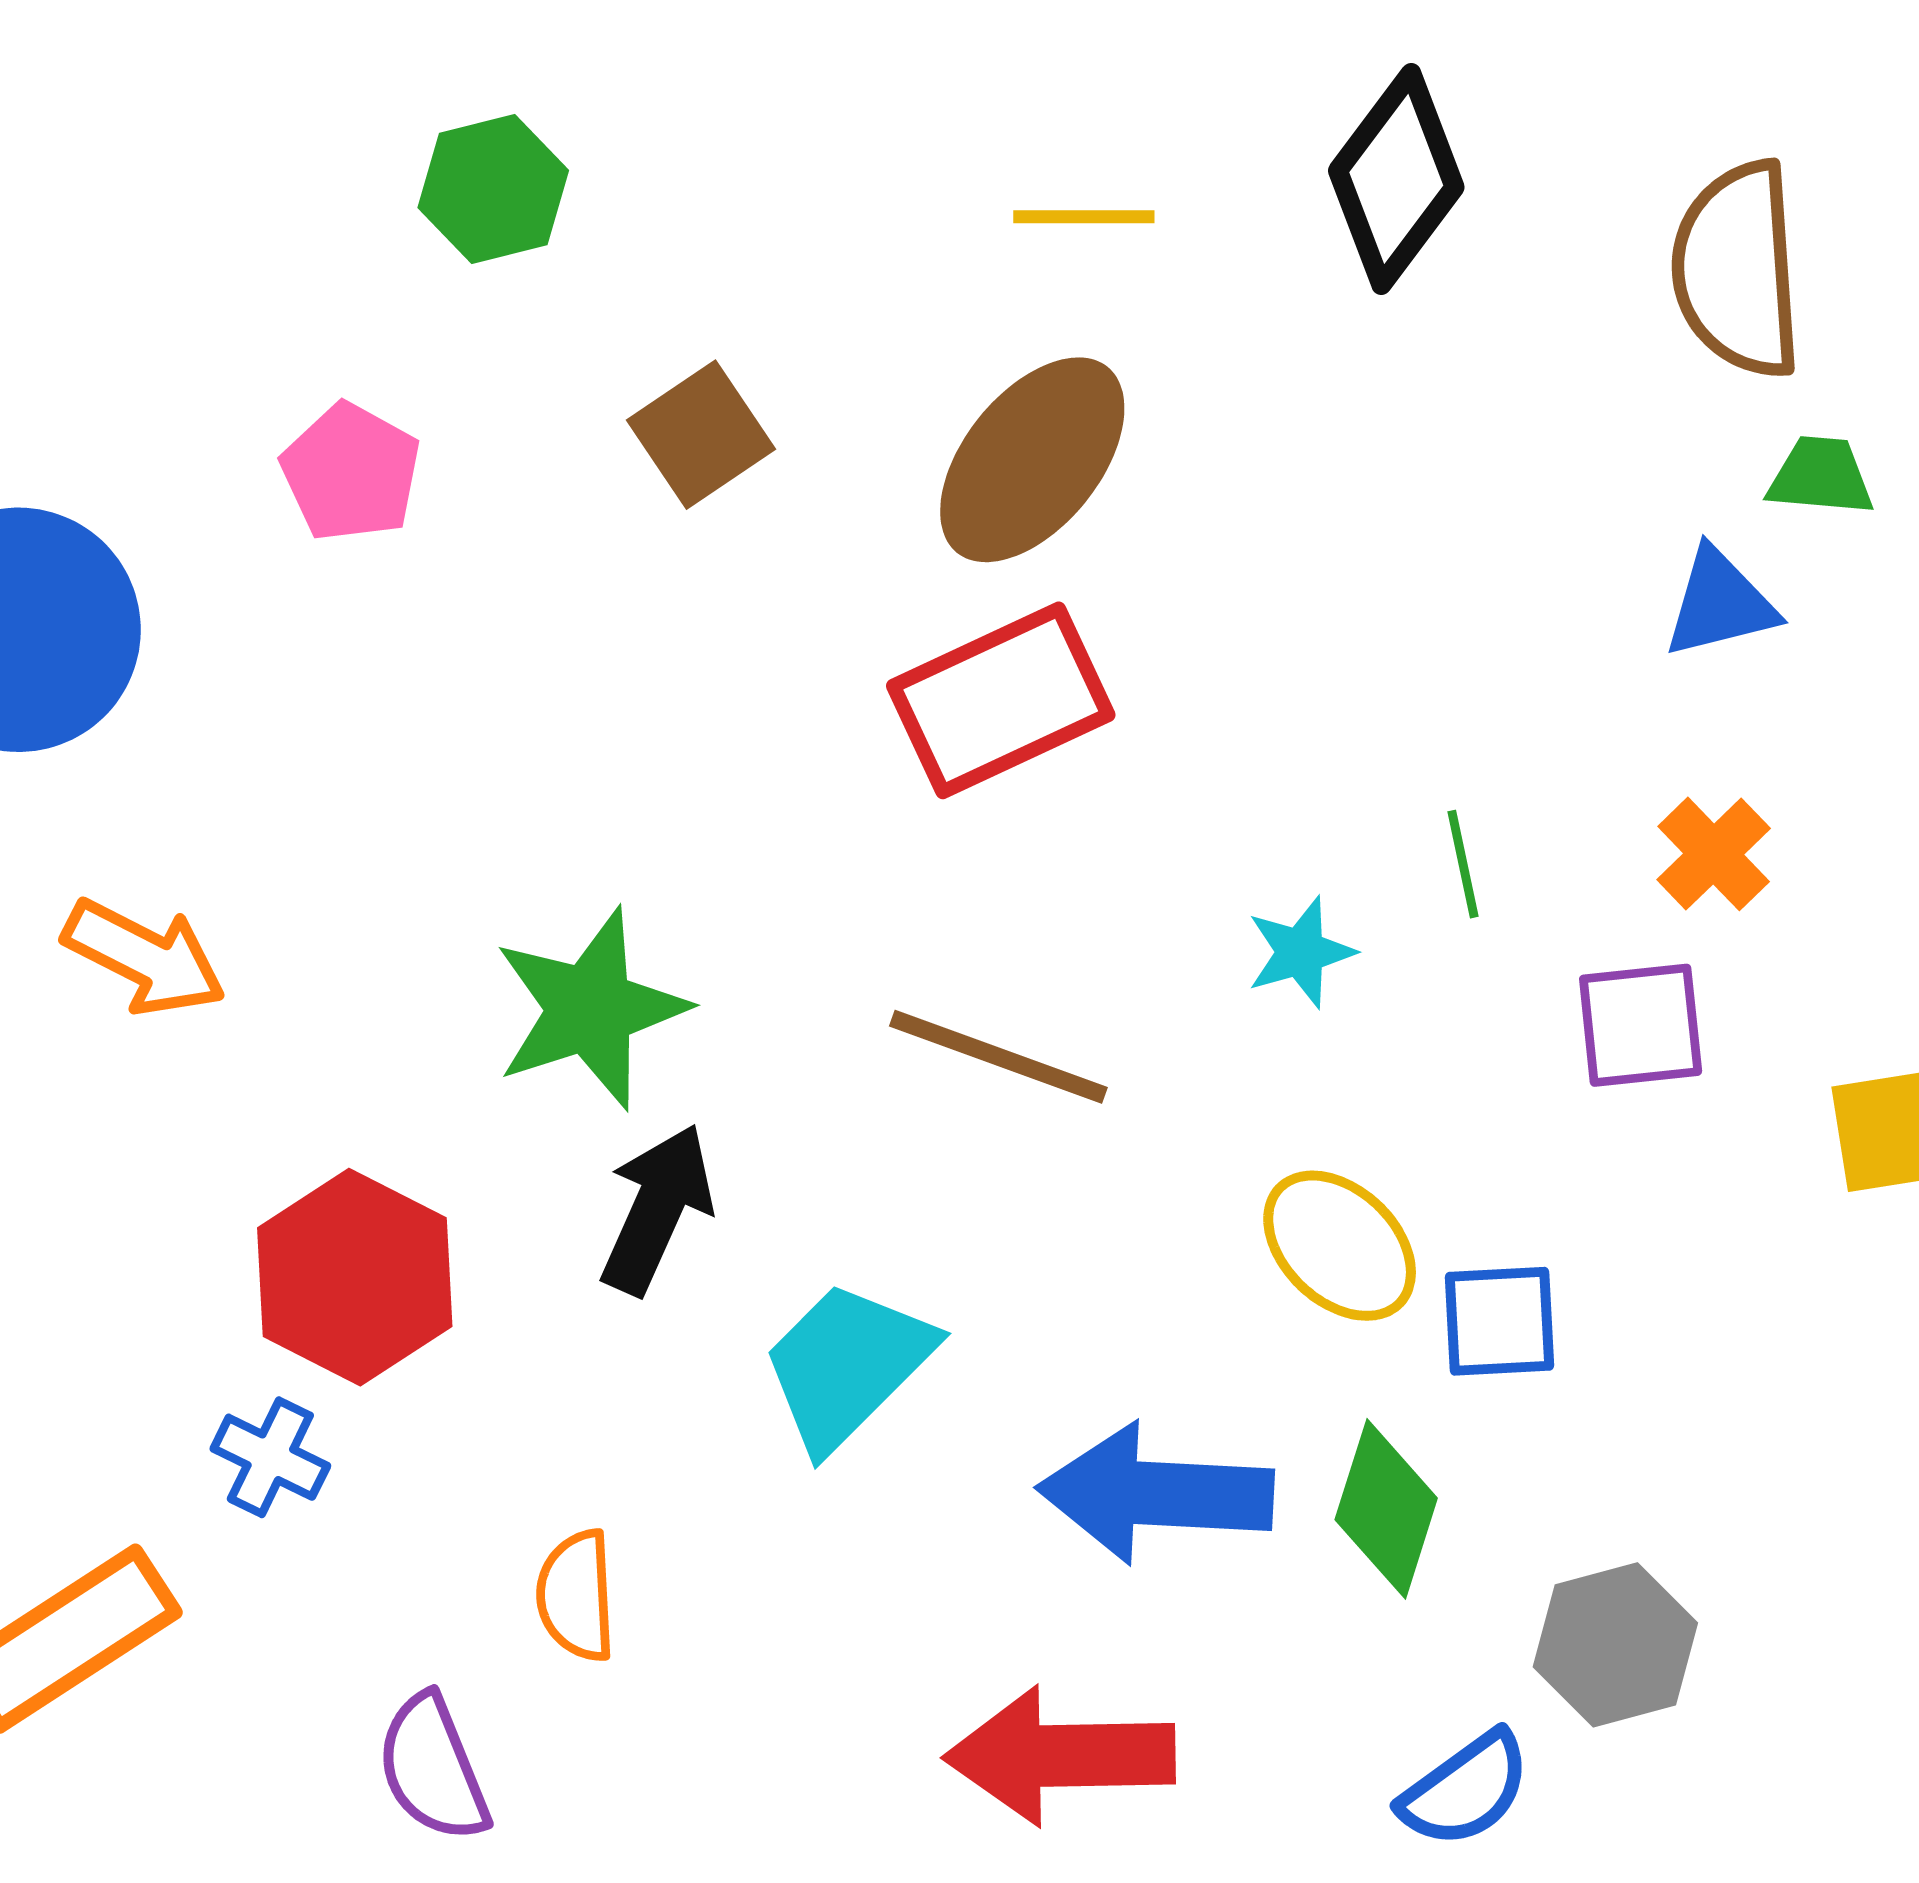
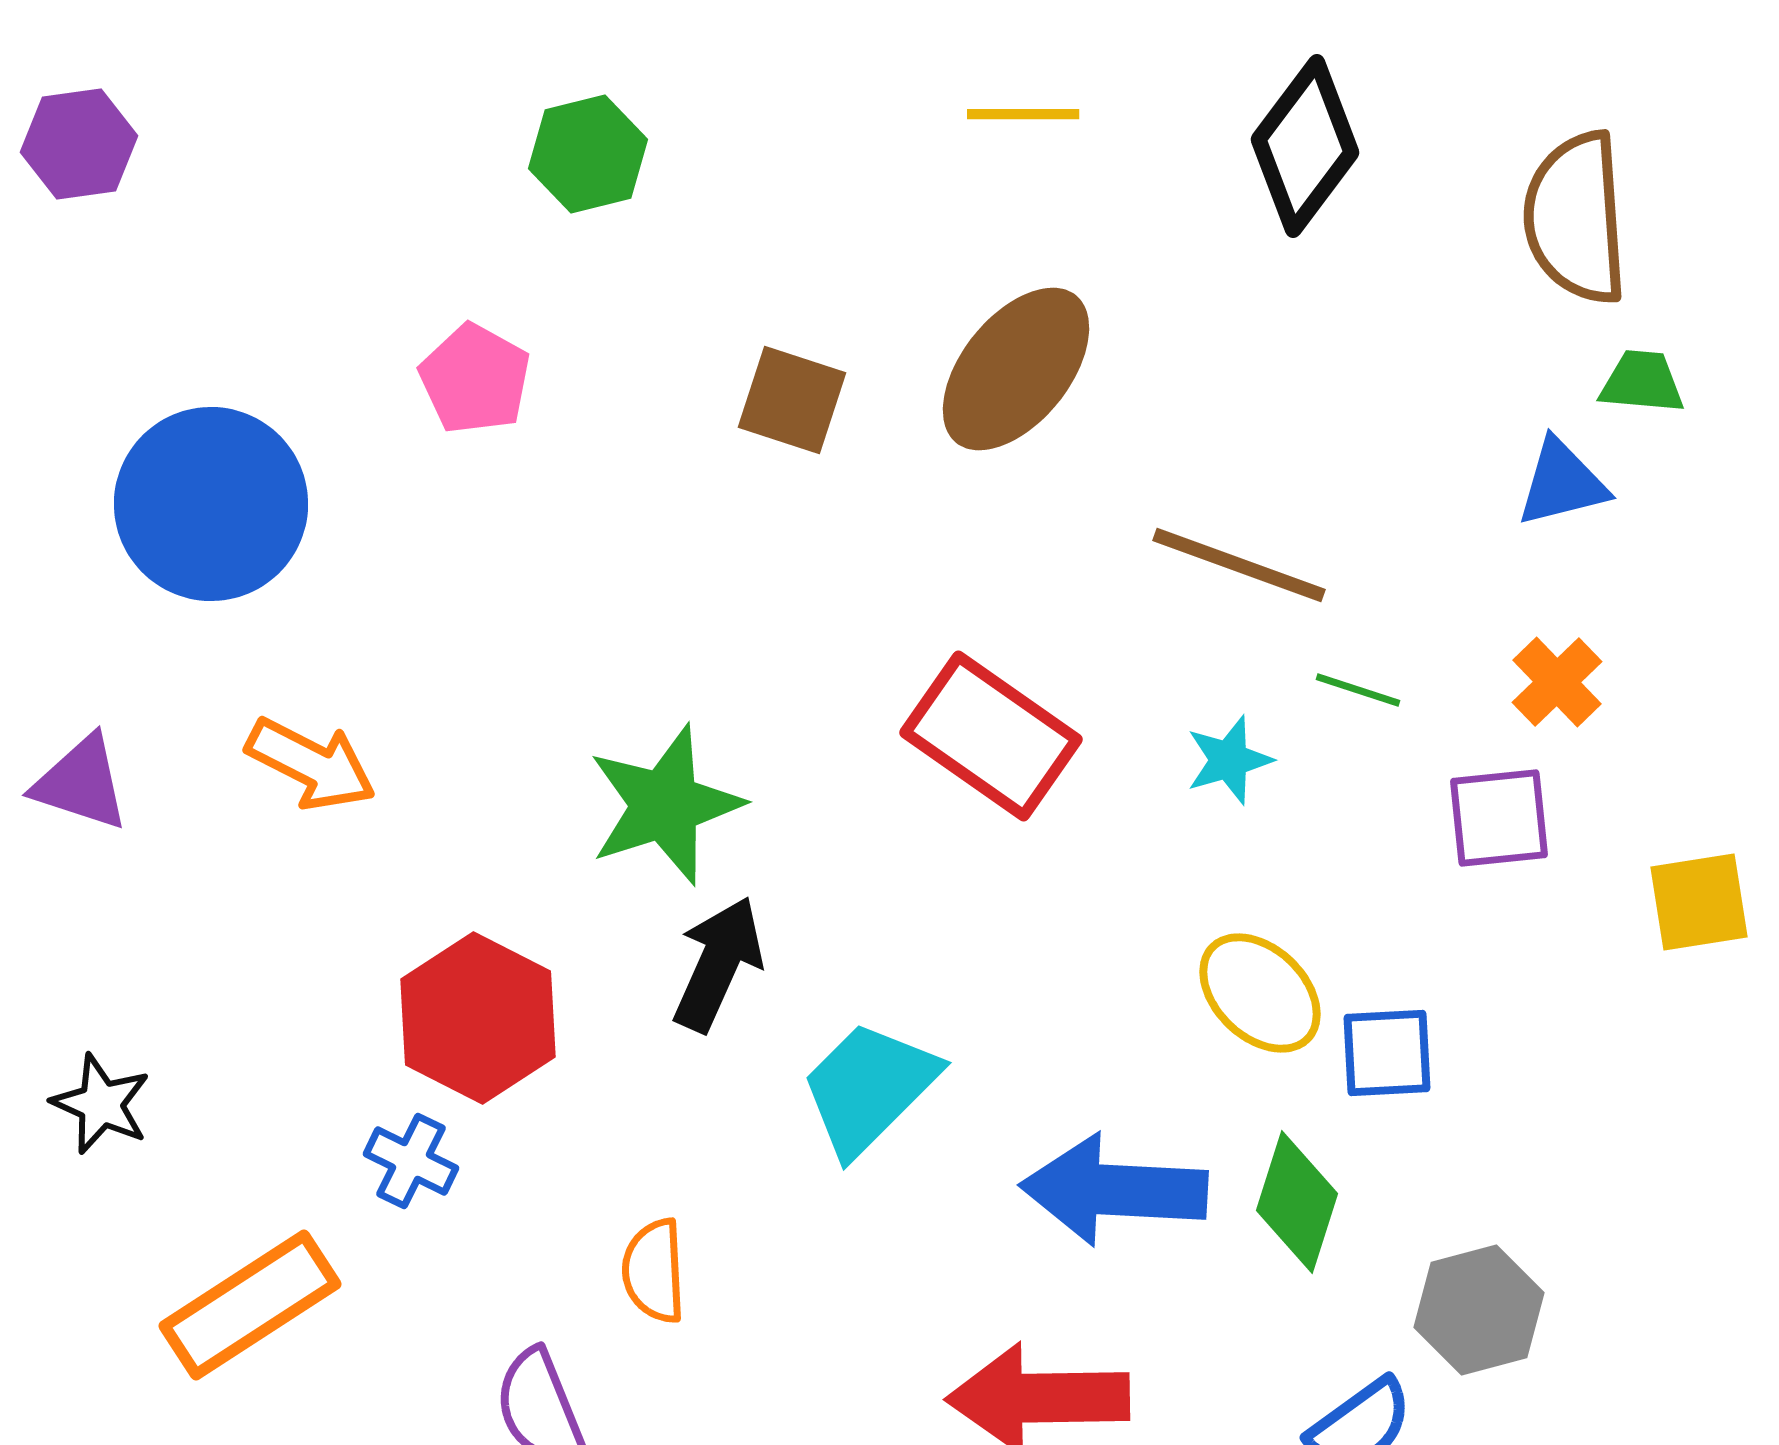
yellow line: (1084, 217) -> (1023, 114), moved
brown square: (701, 435) -> (792, 400), moved, turned -38
red rectangle: (1001, 700) -> (991, 736), moved, turned 60
green line: (1463, 864) -> (1358, 690), turned -60
brown line: (998, 1057) -> (1239, 565), moved

